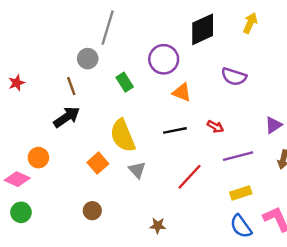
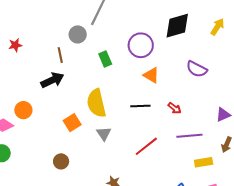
yellow rectangle: (241, 193) -> (204, 162), moved

